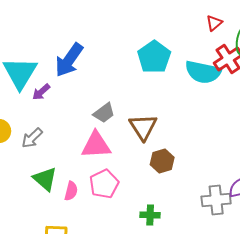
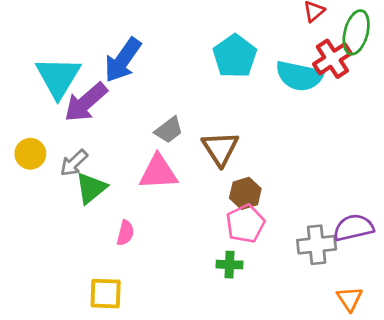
purple arrow: (41, 92) -> (86, 102), size x1.8
green triangle: (45, 179) -> (91, 188), moved, turned 40
pink pentagon: (104, 184) -> (245, 224), moved

